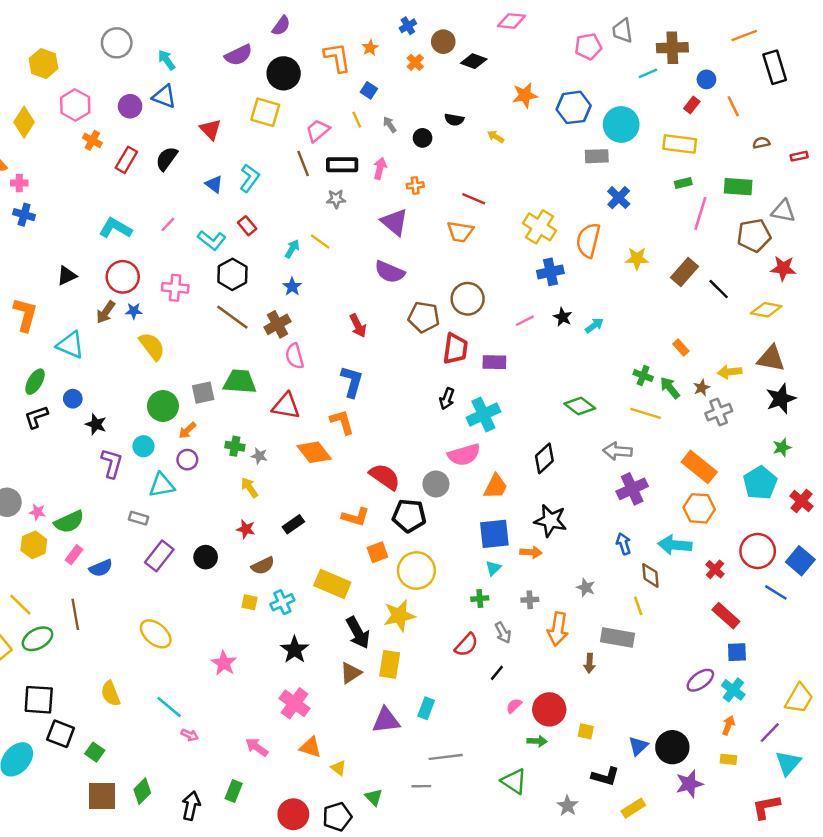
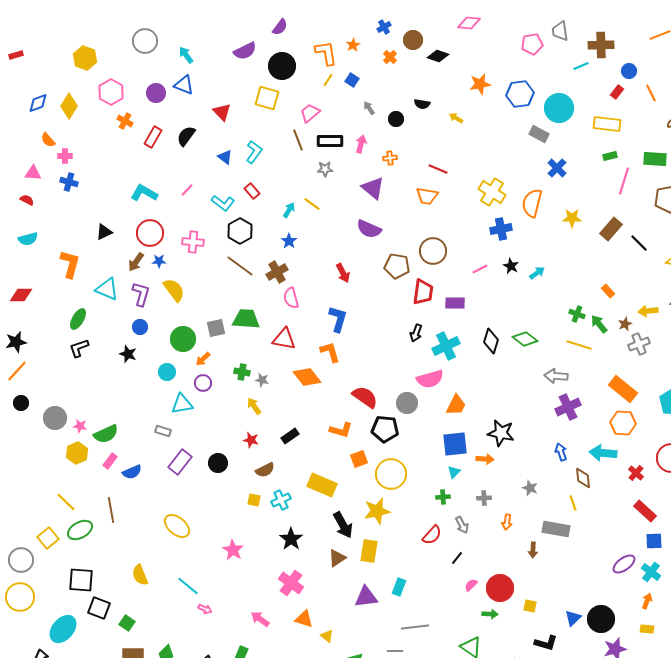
yellow line: (357, 120) -> (328, 80), moved, turned 56
gray rectangle: (597, 156) -> (539, 134), turned 30
blue circle: (73, 399) -> (140, 327), moved
black diamond: (544, 458) -> (491, 341), moved, turned -30
purple L-shape: (112, 463) -> (141, 294), moved
orange arrow: (558, 629) -> (507, 522), size x0.6

